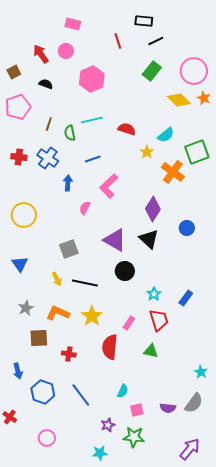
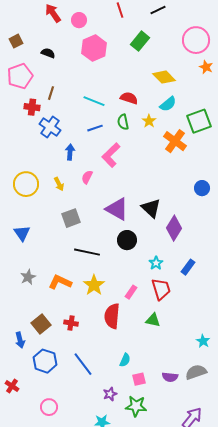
pink circle: (66, 51) -> (79, 20), moved
red arrow: (41, 54) -> (53, 13), moved
green rectangle: (152, 71) -> (140, 41), moved
yellow diamond: (179, 100) -> (164, 77), moved
cyan line: (92, 120) -> (94, 101), moved, turned 35
green semicircle: (70, 133) -> (123, 122), moved
red cross: (19, 157) -> (32, 107), moved
purple diamond: (153, 209) -> (174, 228), moved
blue circle: (187, 228) -> (202, 188), moved
yellow arrow: (57, 279) -> (59, 184), moved
brown square: (39, 338) -> (41, 324), moved, turned -36
gray semicircle: (194, 403) -> (196, 372), turned -145

